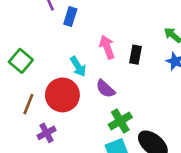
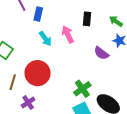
black rectangle: (136, 55) -> (87, 19), moved
cyan arrow: (78, 66) -> (45, 39), moved
purple semicircle: (105, 89) -> (101, 53), moved

